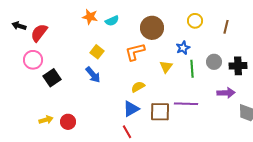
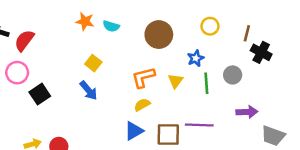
cyan semicircle: (112, 21) -> (111, 26), turned 40
orange L-shape: (135, 52) -> (143, 77), moved
black cross: (238, 66) -> (261, 52), moved, turned 30

